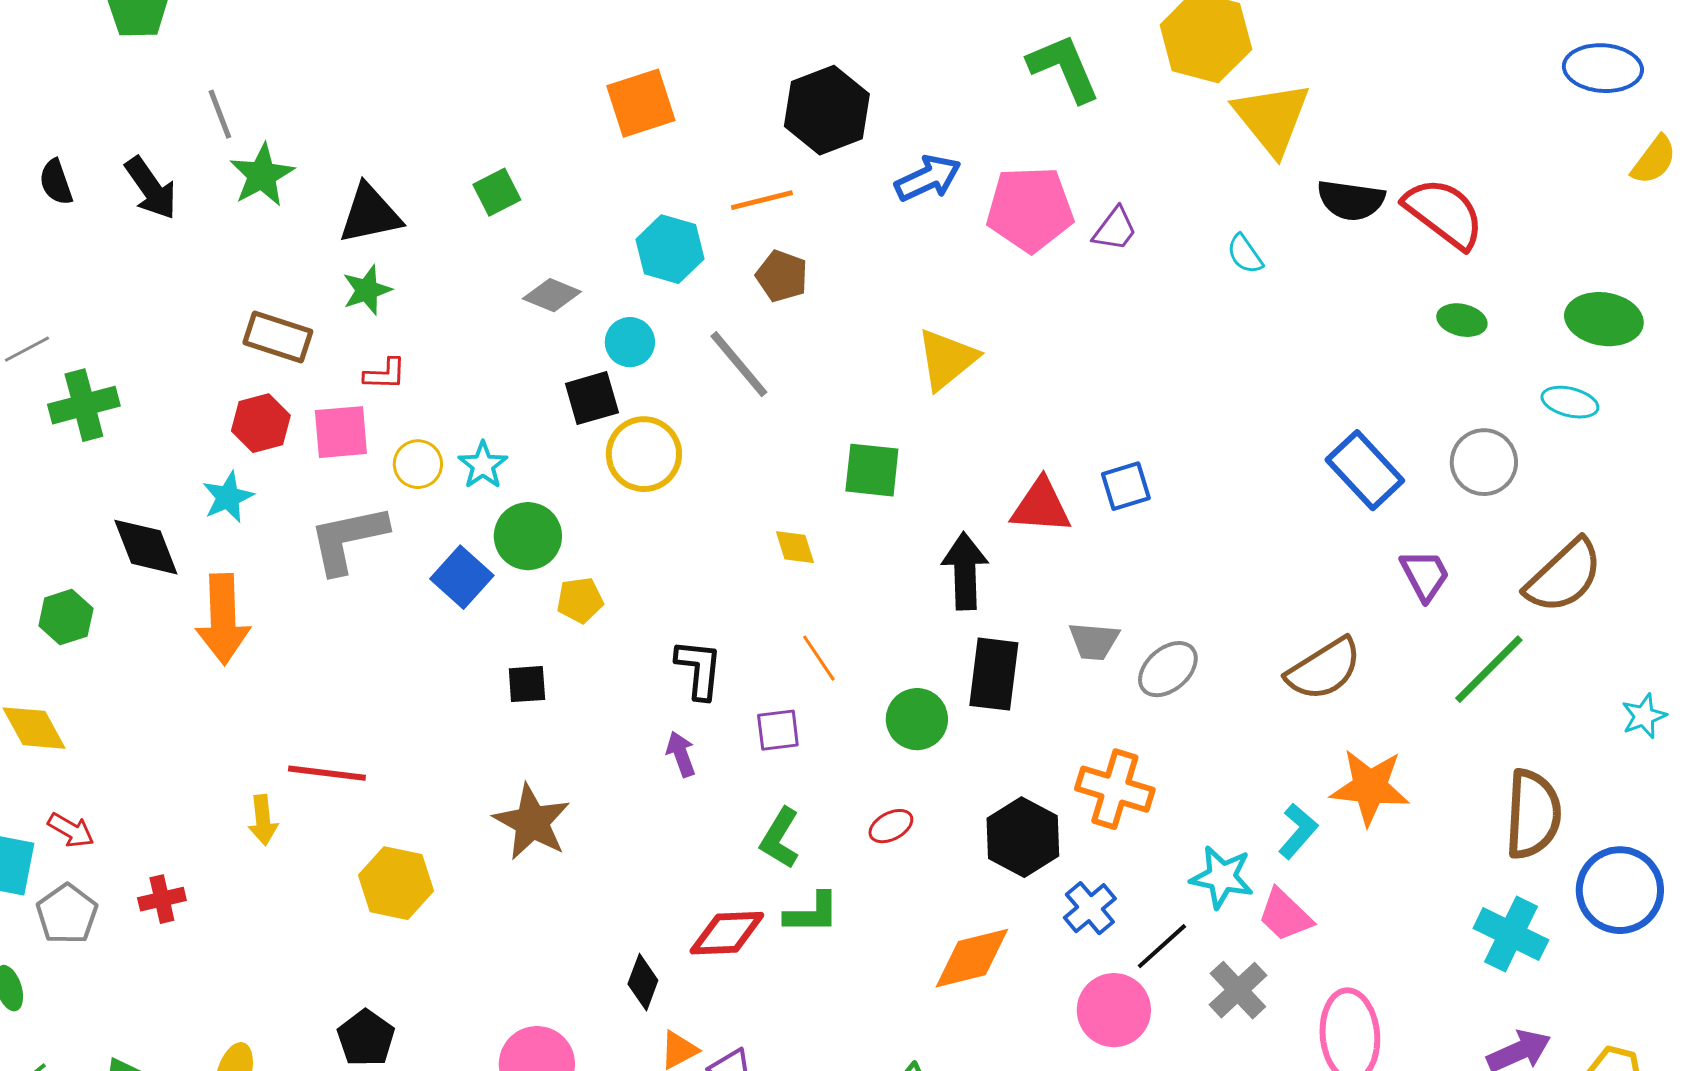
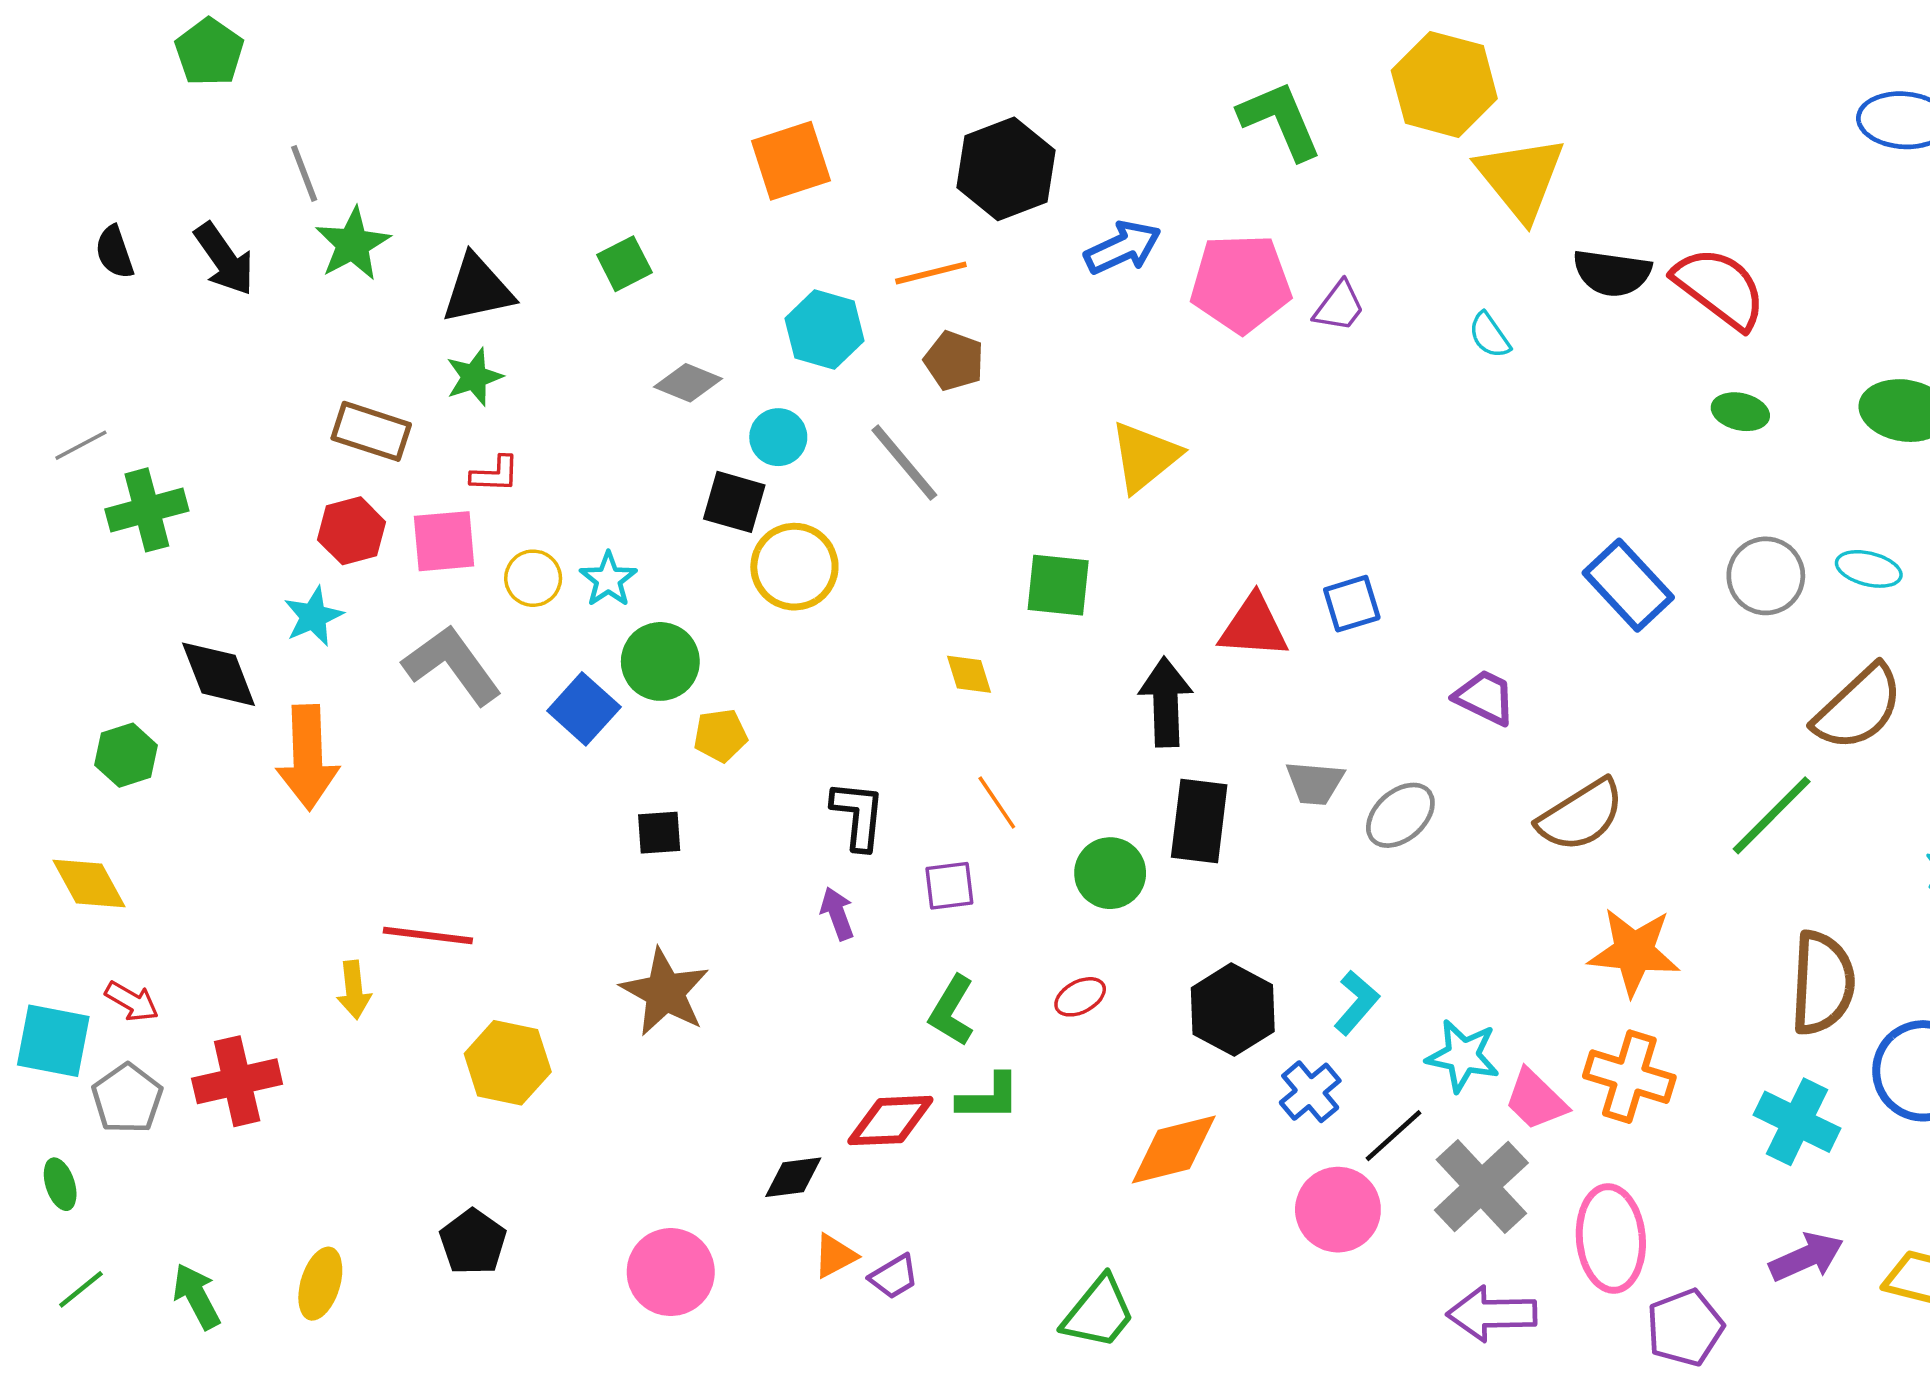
black square: (592, 398) -> (734, 502), turned 32
cyan ellipse: (1570, 402) -> (1869, 569), moved
gray L-shape: (348, 539) -> (452, 665), turned 66
purple trapezoid: (1425, 575) -> (1485, 697), moved, turned -36
orange cross: (1115, 789) -> (1629, 1077), moved
cyan L-shape: (1298, 831) -> (1356, 1003), moved
red cross: (162, 899) -> (237, 1081), size x1.6
black diamond: (643, 982) -> (793, 1177), turned 62
gray cross: (1238, 990) -> (1481, 1186), size x1.4

